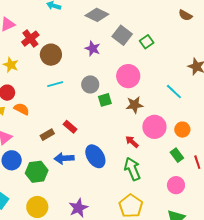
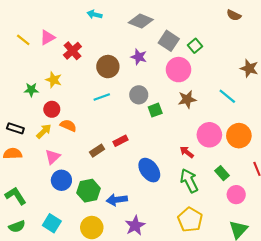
brown circle: (51, 55) -> (108, 67), moved
pink circle: (128, 76) -> (178, 70), moved
brown star: (134, 105) -> (187, 99), moved
red rectangle: (70, 127) -> (121, 141), turned -64
orange circle: (182, 130) -> (239, 136), size x1.5
green rectangle: (177, 155) -> (222, 173), moved
blue arrow: (64, 158) -> (117, 200), moved

